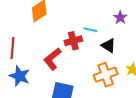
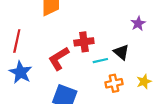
cyan line: (90, 30) -> (100, 61), moved, turned -32
orange cross: (106, 75) -> (114, 83), size x0.7

